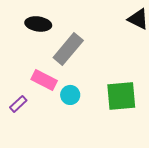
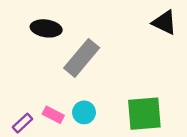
pink rectangle: (44, 80) -> (53, 115), moved, size x0.7

